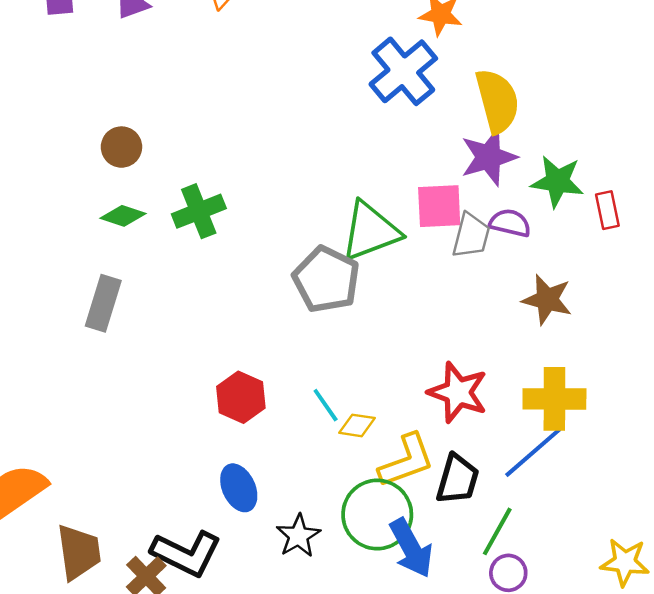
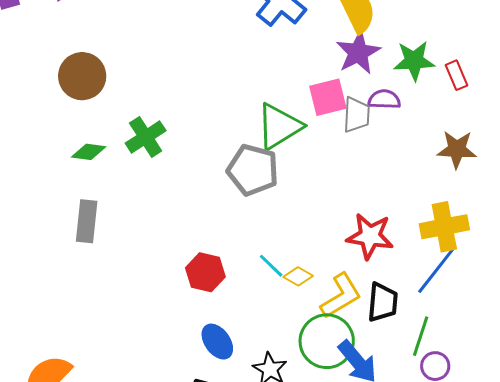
brown circle: (121, 147) -> (82, 76), moved, size x1.5
brown star: (547, 300) -> (457, 149), moved
yellow diamond: (357, 425) -> (298, 276), turned 32

